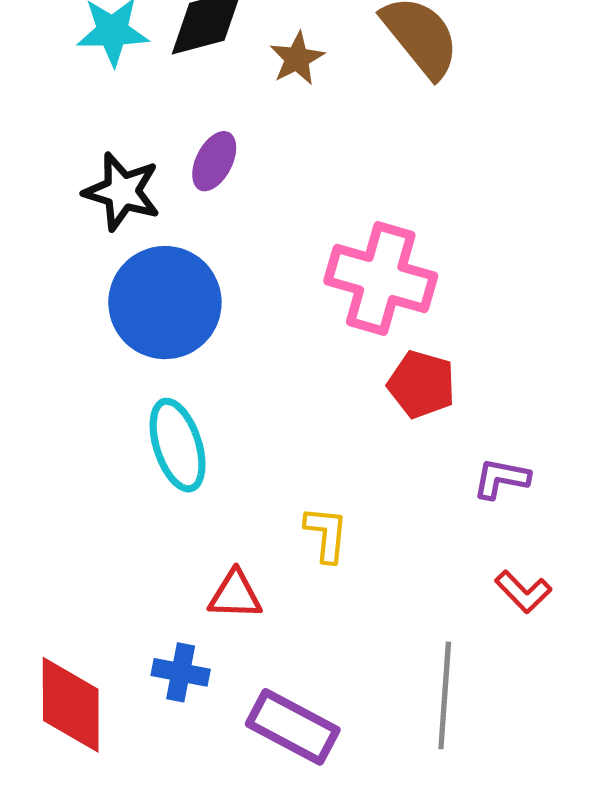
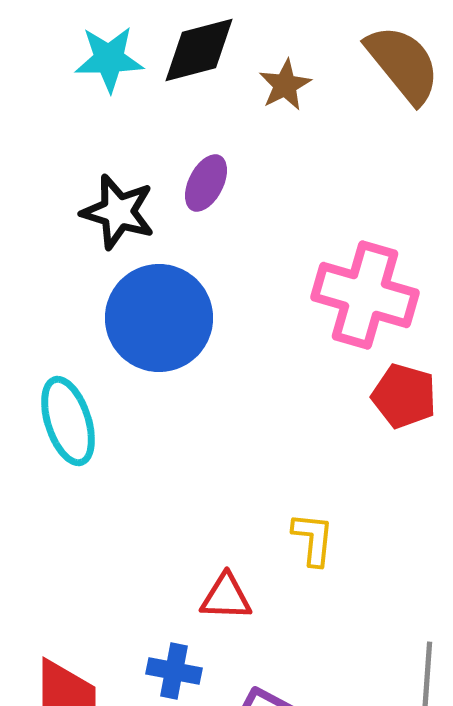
cyan ellipse: (178, 445) -> (68, 421), moved

